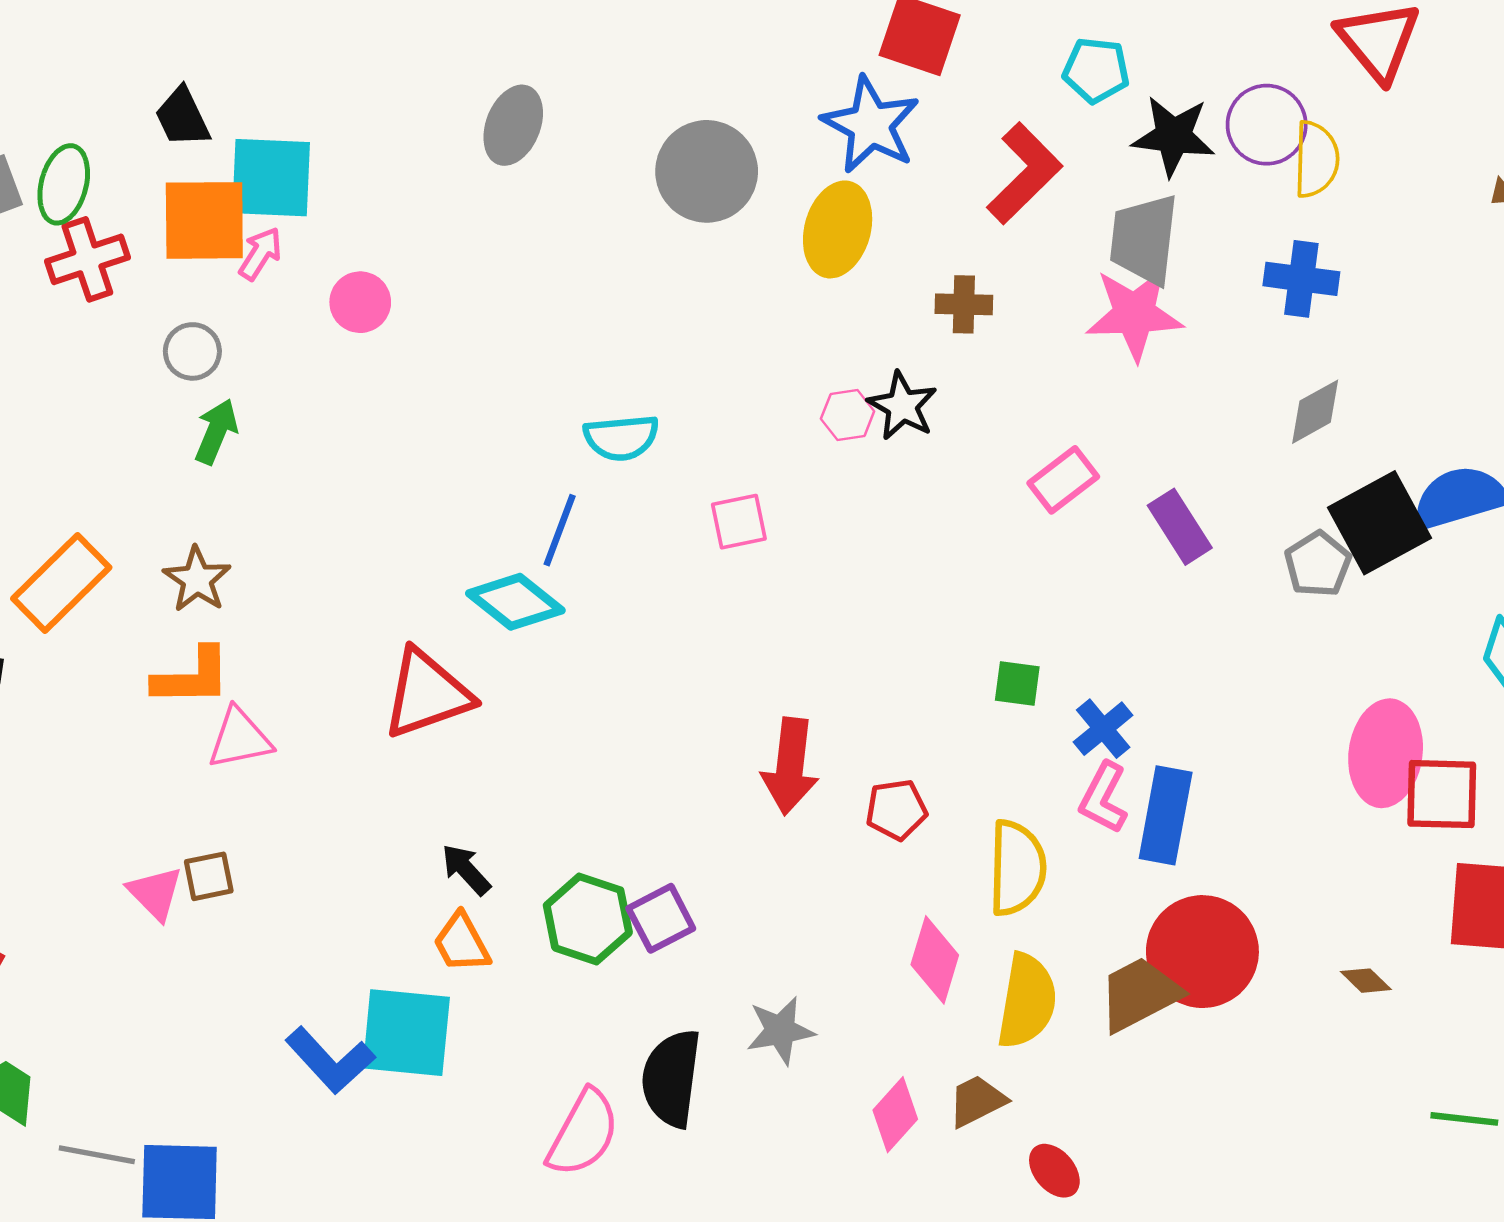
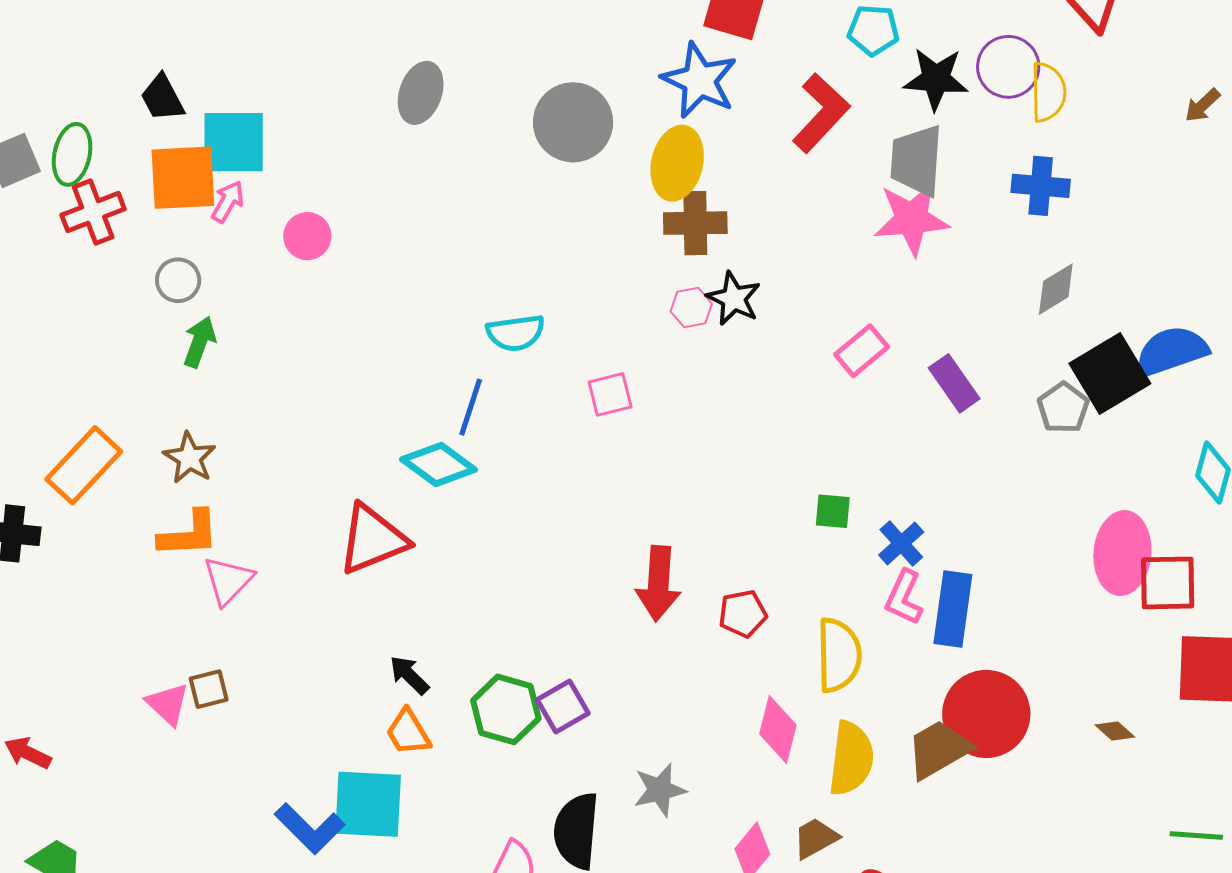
brown cross: (964, 304) -> (695, 223), moved, size x1.4
pink triangle: (240, 738) -> (228, 580), turned -32

